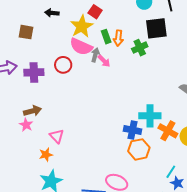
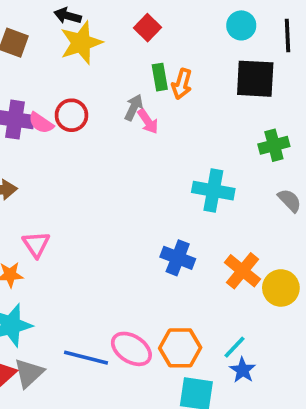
yellow star: (82, 26) -> (81, 43), moved
pink semicircle: (81, 47) -> (41, 123), moved, size x0.6
green cross: (140, 48) -> (274, 145), moved
cyan cross: (150, 116) -> (213, 191), moved
orange hexagon: (139, 149) -> (180, 348), moved

